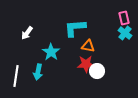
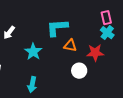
red star: (86, 64) -> (95, 53), moved
cyan arrow: (38, 72) -> (32, 85), moved

